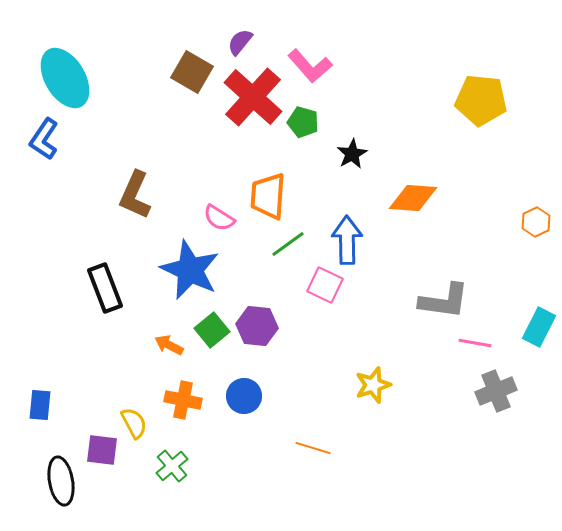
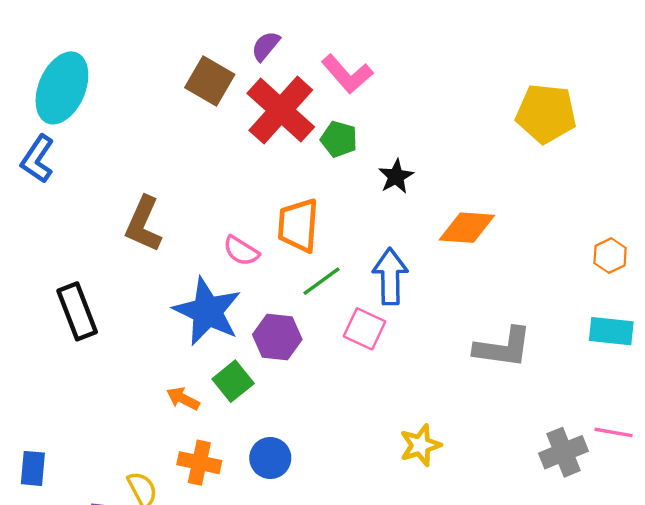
cyan ellipse: (65, 78) -> (62, 88), turned 54
black rectangle: (105, 288) -> (77, 311), moved
purple hexagon: (257, 326) -> (277, 337), moved
cyan rectangle: (539, 327) -> (611, 331), moved, turned 69
pink line: (475, 343) -> (614, 432), moved

